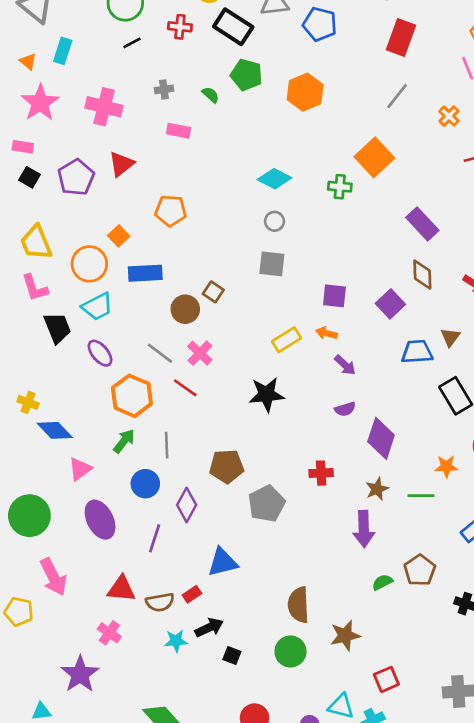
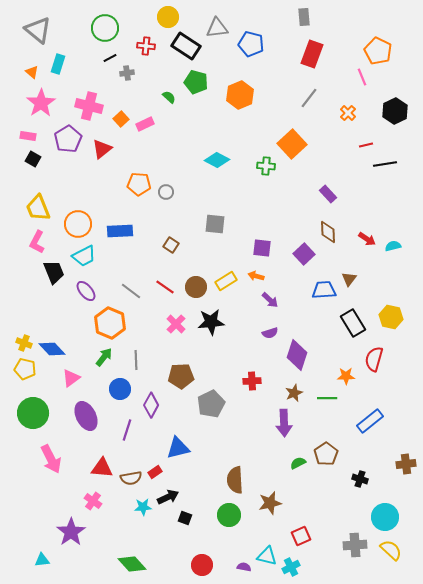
gray cross: (164, 89) -> (127, 73), moved
pink rectangle: (179, 131) -> (145, 124), turned -36
purple pentagon: (76, 177) -> (68, 139), moved
gray circle: (275, 221) -> (166, 192), moved
purple rectangle: (422, 224) -> (328, 194), size x0.7
orange square: (119, 236) -> (121, 119), moved
pink L-shape: (35, 288) -> (37, 242), turned 45
brown circle: (185, 309) -> (196, 287), moved
pink cross: (200, 353) -> (176, 324), moved
red line: (185, 388) -> (165, 287), moved
yellow cross: (28, 402) -> (24, 343), moved
yellow pentagon: (19, 612) -> (25, 369), moved

